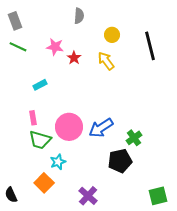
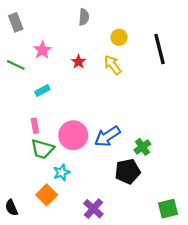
green line: (18, 47) -> (16, 65), moved
pink star: (55, 47) -> (42, 50), moved, turned 30

